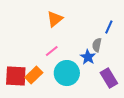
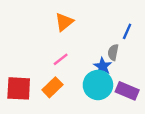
cyan circle: (67, 73) -> (98, 85), moved
orange rectangle: (34, 75) -> (52, 87), moved
purple rectangle: (109, 78) -> (127, 91), turned -36

